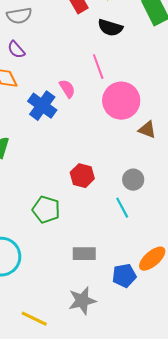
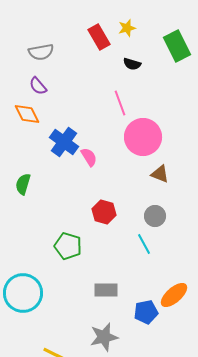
black semicircle: (110, 28) -> (132, 64), size x0.7
pink semicircle: (67, 89) -> (89, 157), moved
brown triangle: (147, 130) -> (160, 174), moved

